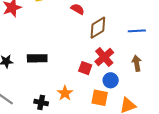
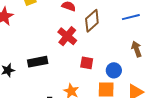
red cross: (104, 57) -> (67, 36), moved

